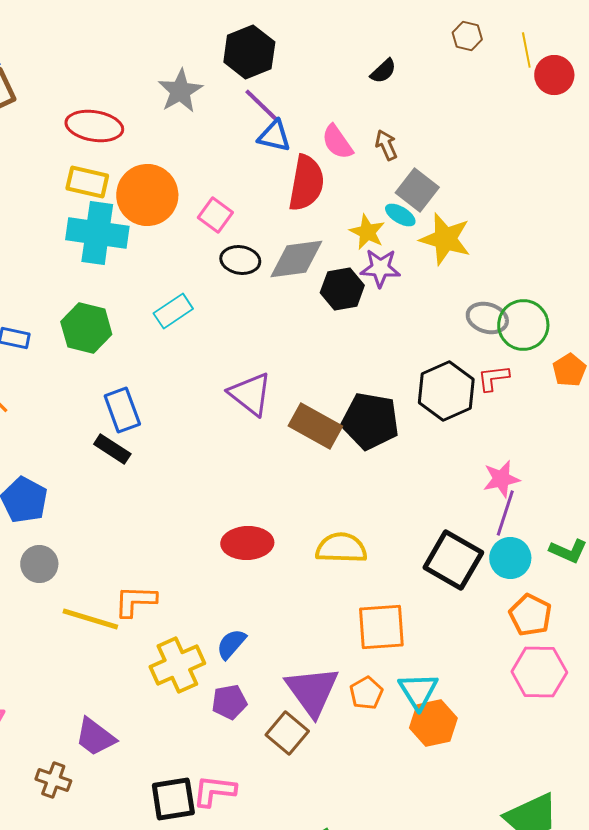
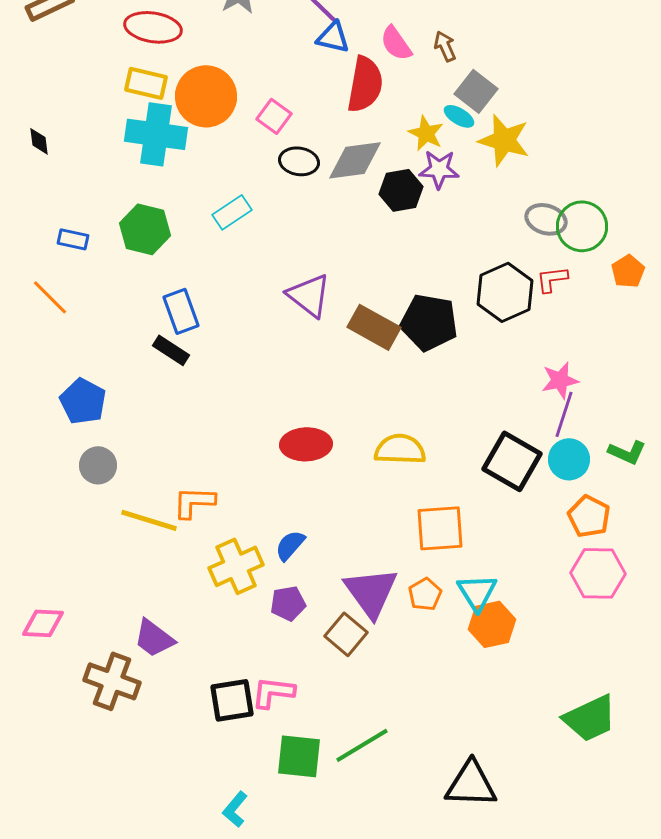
brown cross: (53, 780) -> (112, 681), size x1.6

